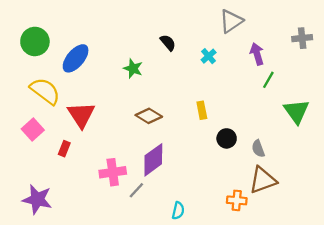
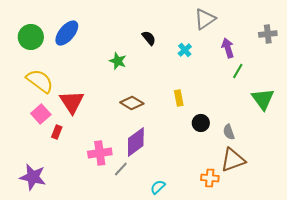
blue ellipse: (76, 58) -> (67, 33), moved
pink square: (33, 129) -> (41, 114), moved
cyan semicircle: (178, 211) -> (158, 187), turned -147

